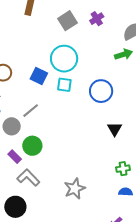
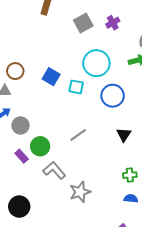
cyan circle: (64, 59) -> (96, 63), moved
gray line: (31, 111) -> (78, 135), moved
gray L-shape: (28, 178) -> (54, 170), moved

